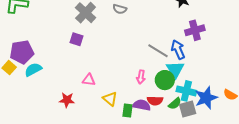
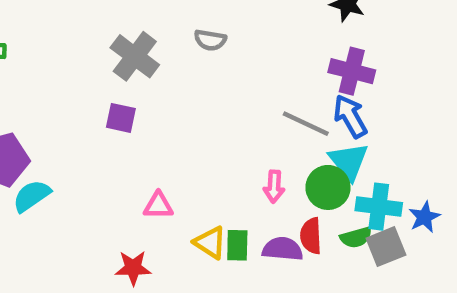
purple cross: (195, 30) -> (352, 71), moved, turned 36
blue star: (206, 98) -> (424, 217), size x0.6
red star: (67, 100) -> (133, 268), moved
red semicircle: (155, 101) -> (311, 236), turned 91
green semicircle: (175, 103) -> (356, 237), turned 32
green rectangle: (127, 111) -> (237, 245), moved

